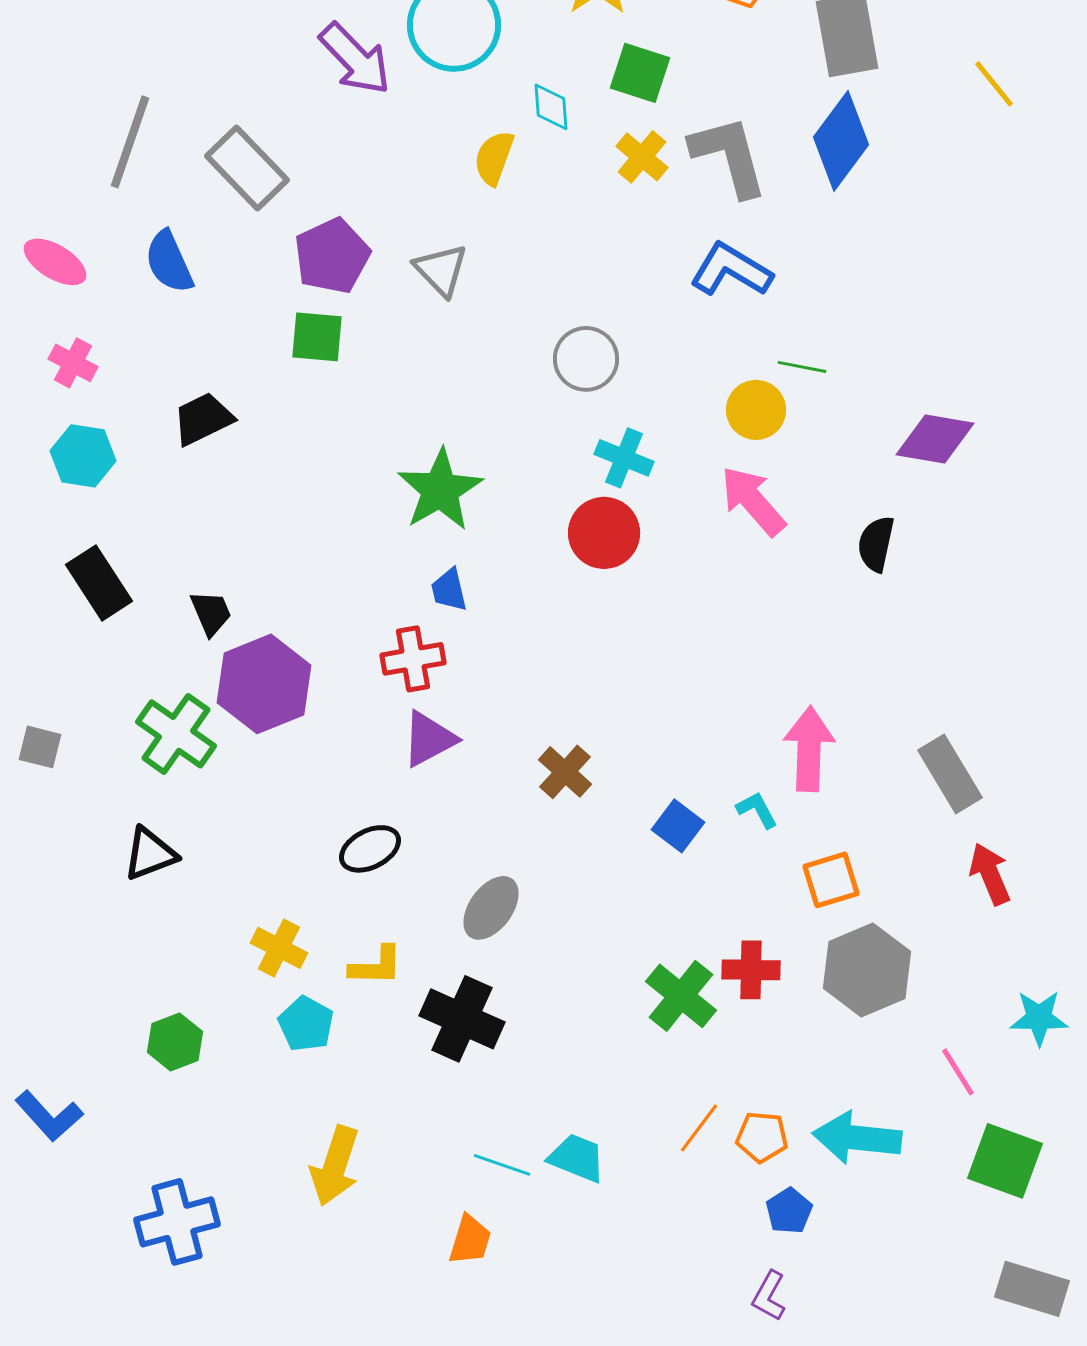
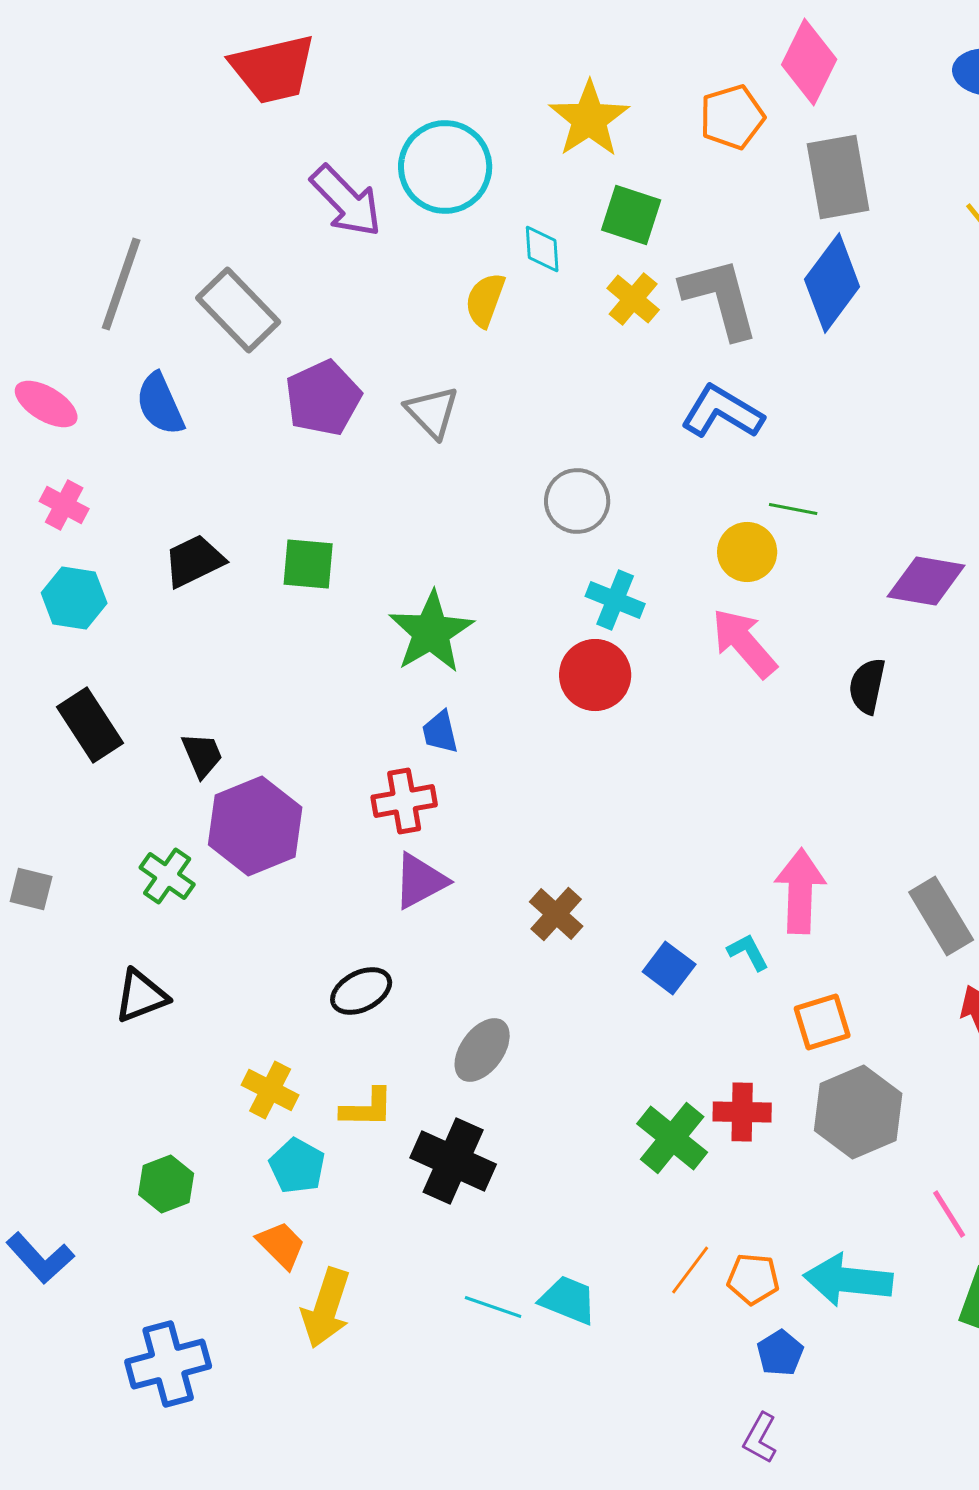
green square: (317, 337) -> (308, 564), moved
green cross: (176, 734) -> (167, 876), size x0.7
orange trapezoid: (470, 1240) -> (281, 1245), moved, turned -62

